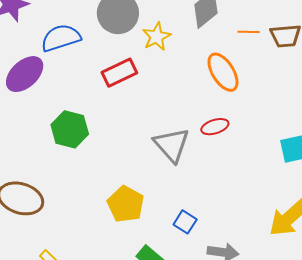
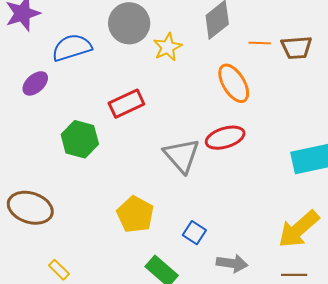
red rectangle: (119, 73) -> (126, 104), moved
purple ellipse: (25, 74) -> (35, 83), size x0.7
red ellipse: (215, 127) -> (225, 138), size x1.4

